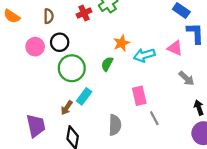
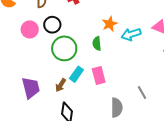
green semicircle: (107, 64) -> (97, 44), turned -32
pink rectangle: (139, 96) -> (99, 76), moved
gray semicircle: (115, 125) -> (117, 108), moved
purple trapezoid: (36, 126) -> (31, 88), moved

